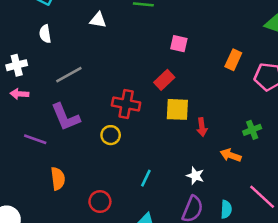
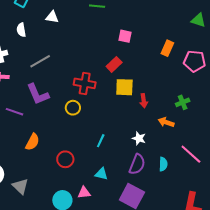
white triangle: (98, 20) -> (52, 17), moved
orange semicircle: (58, 179) -> (32, 142), turned 36

